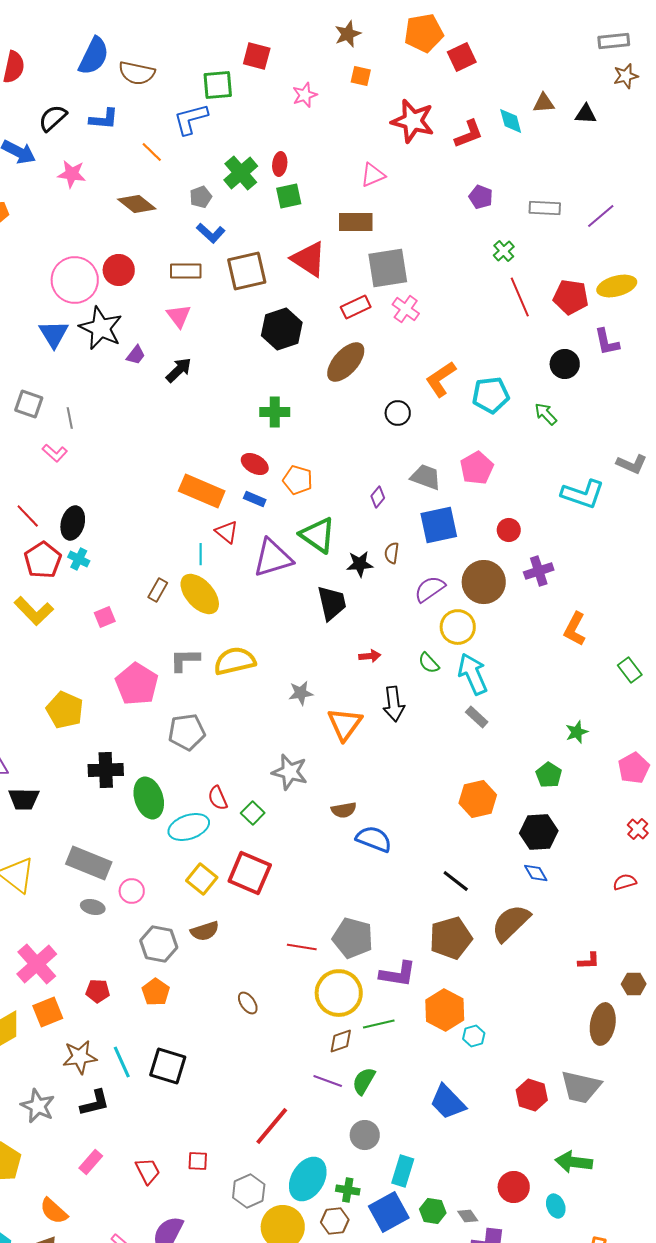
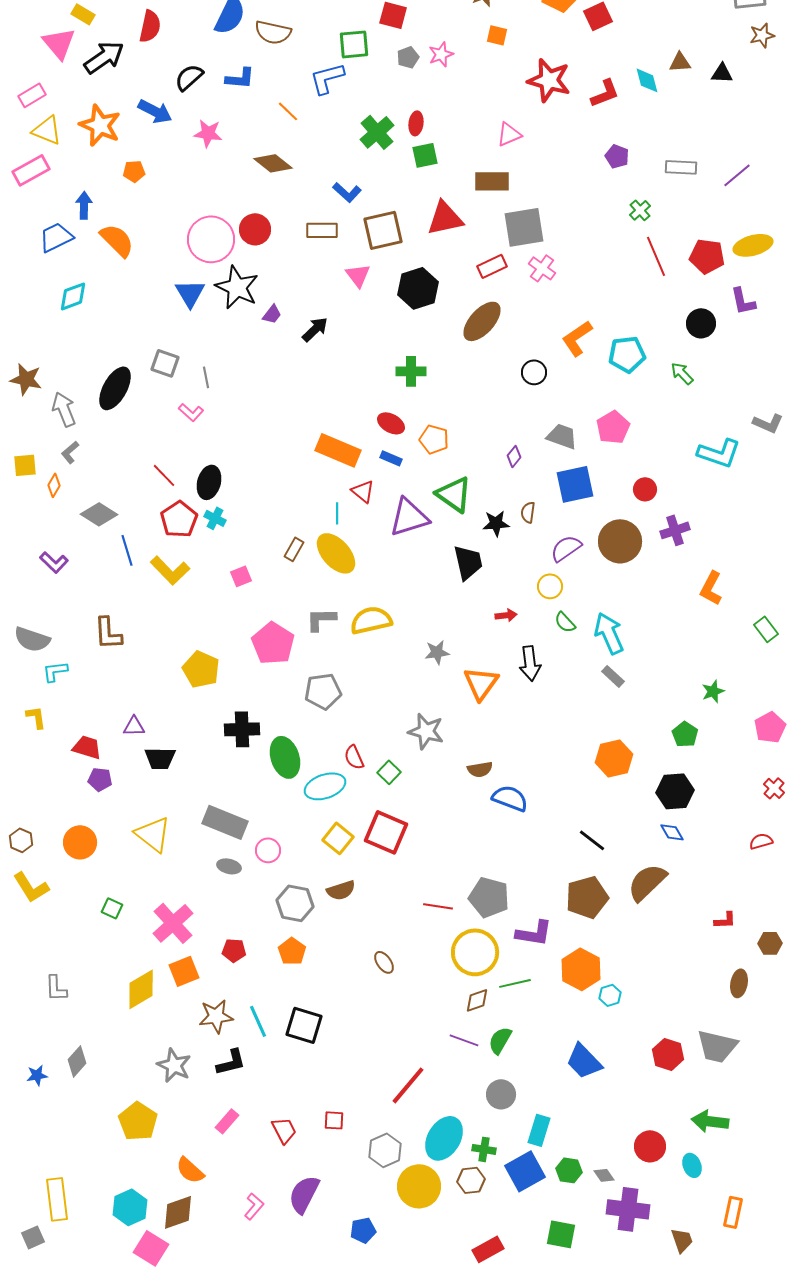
gray pentagon: (201, 197) -> (408, 57), moved
red triangle: (309, 259) -> (445, 218), turned -45
pink triangle: (179, 316) -> (358, 275), moved
yellow circle: (458, 627) -> (550, 586), moved, size x0.7
brown ellipse: (603, 1024) -> (739, 983), size x0.7

